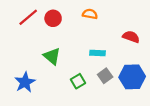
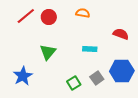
green triangle: (52, 56) -> (48, 52), turned 30
gray square: (105, 76) -> (97, 78), moved
green square: (78, 81) -> (74, 83), moved

